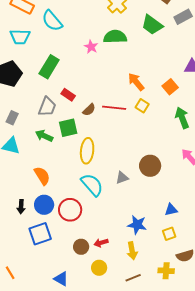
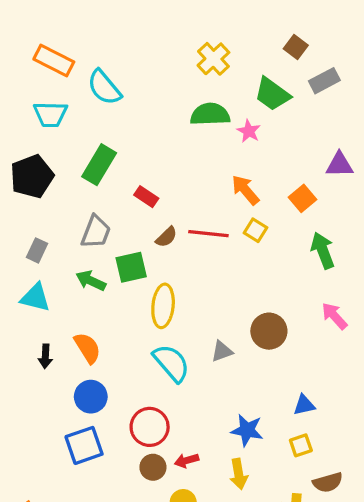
pink star: (91, 47) -> (249, 131), moved
red rectangle: (68, 95) -> (146, 197), moved
black arrow: (21, 207) -> (45, 356), moved
red circle: (70, 210) -> (150, 427), moved

